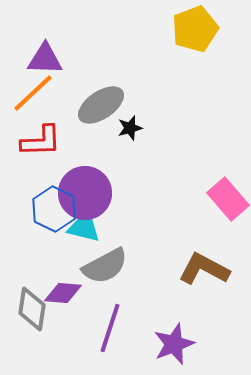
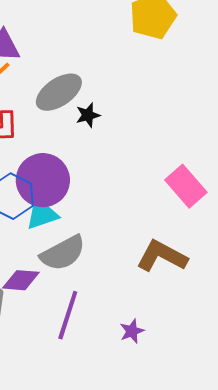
cyan triangle: (84, 227) -> (42, 214), turned -33
purple star: (174, 344) -> (132, 331), size x0.6

